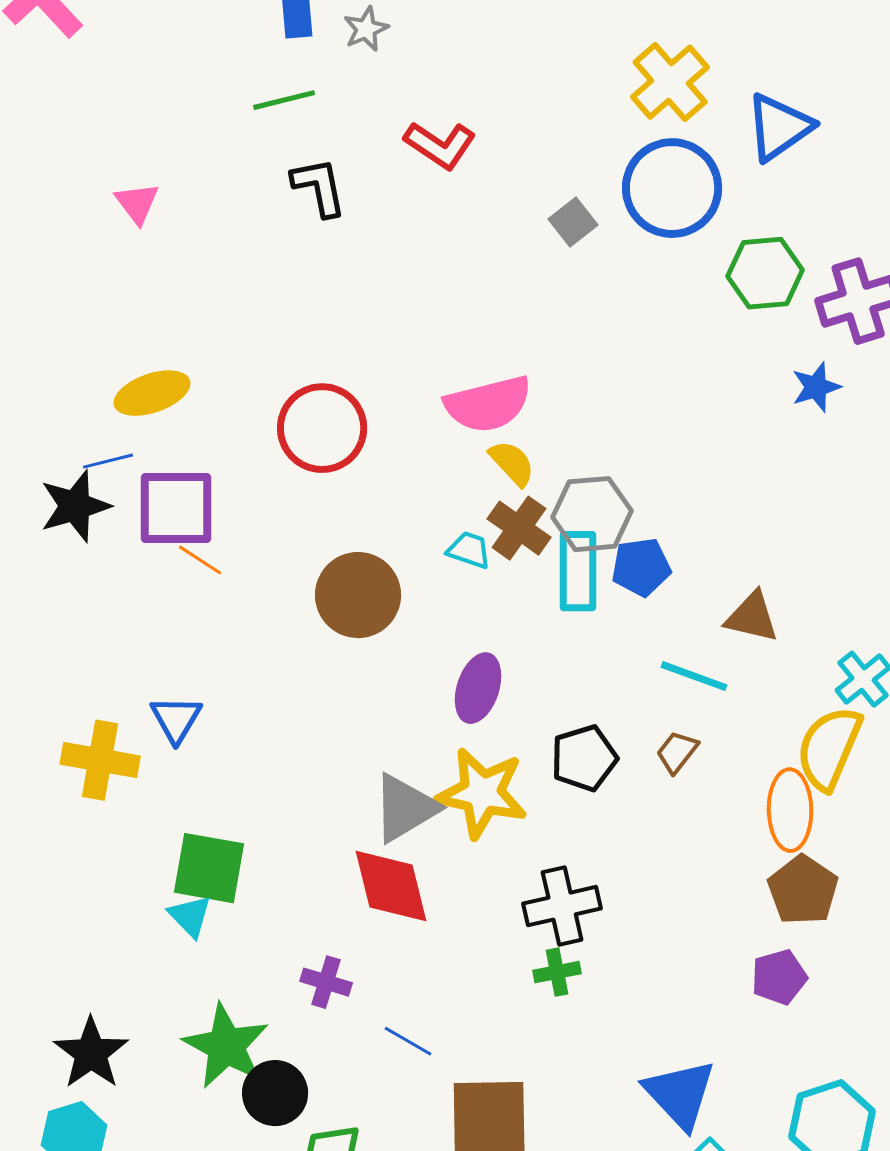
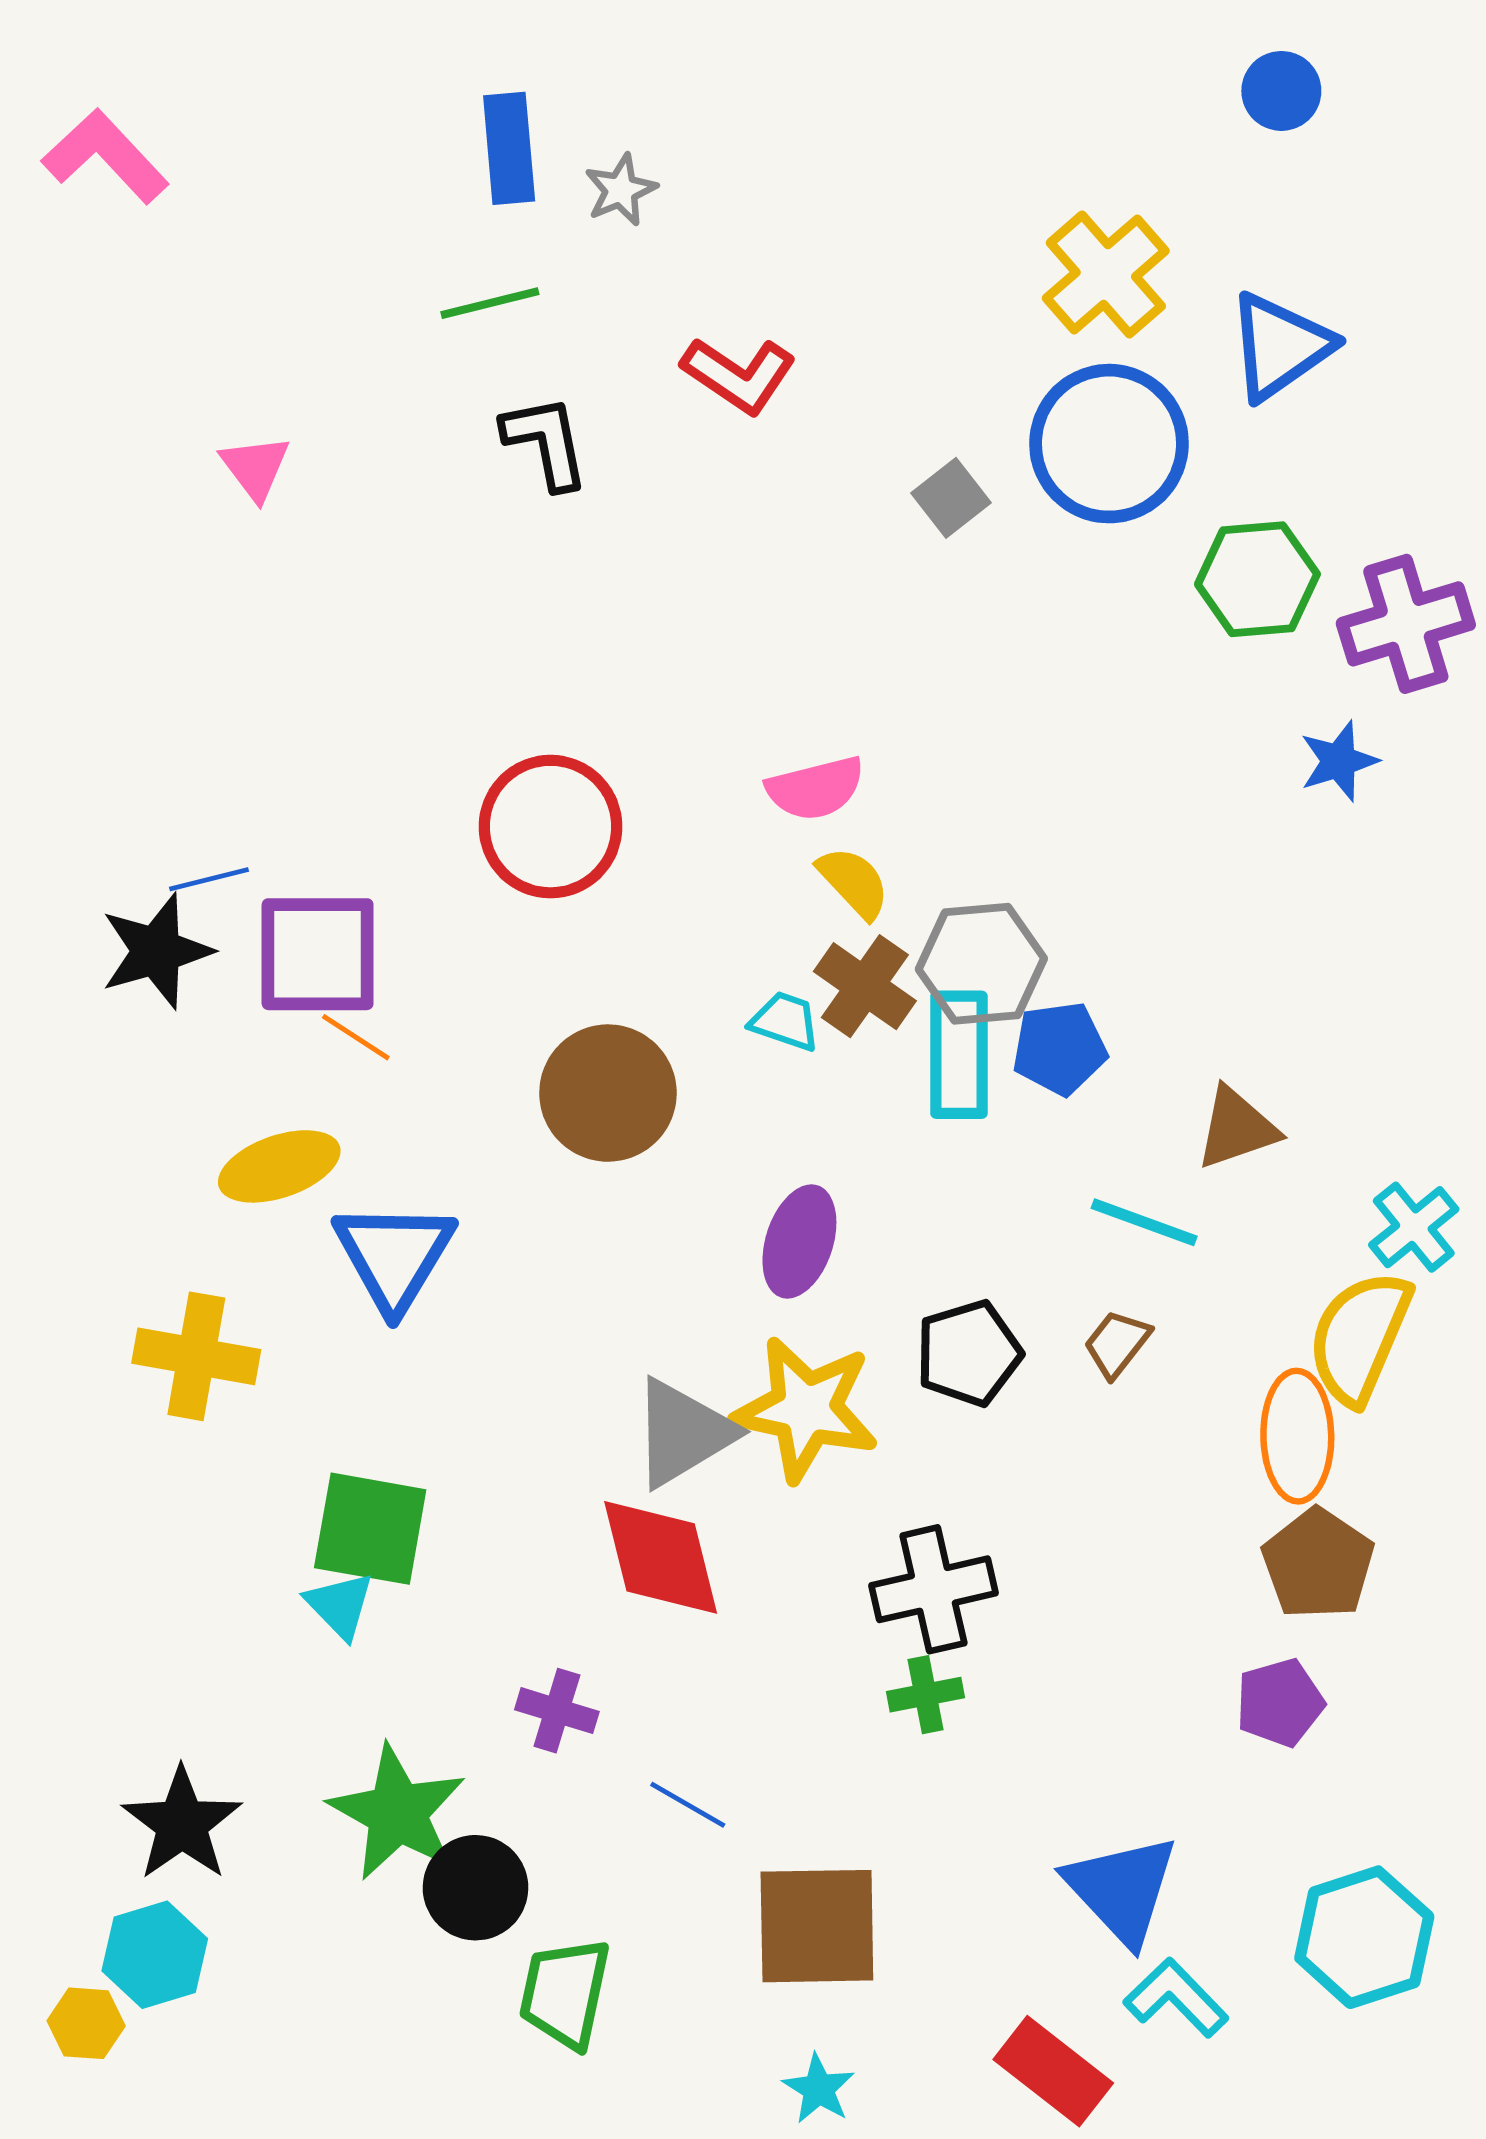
yellow ellipse: (152, 393) -> (279, 1166), moved
pink semicircle: (488, 404) -> (815, 788), size x0.7
brown triangle: (752, 617) -> (1237, 1128), turned -32
blue triangle: (176, 719) -> (394, 1256), moved, size x1.5

